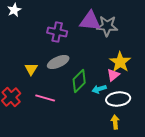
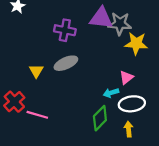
yellow star: (120, 62) -> (136, 43), moved, turned -30
green diamond: (79, 81) -> (100, 118), moved
pink line: (45, 98) -> (37, 115), moved

